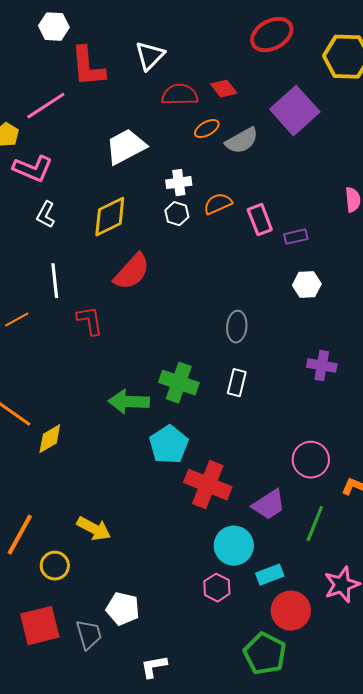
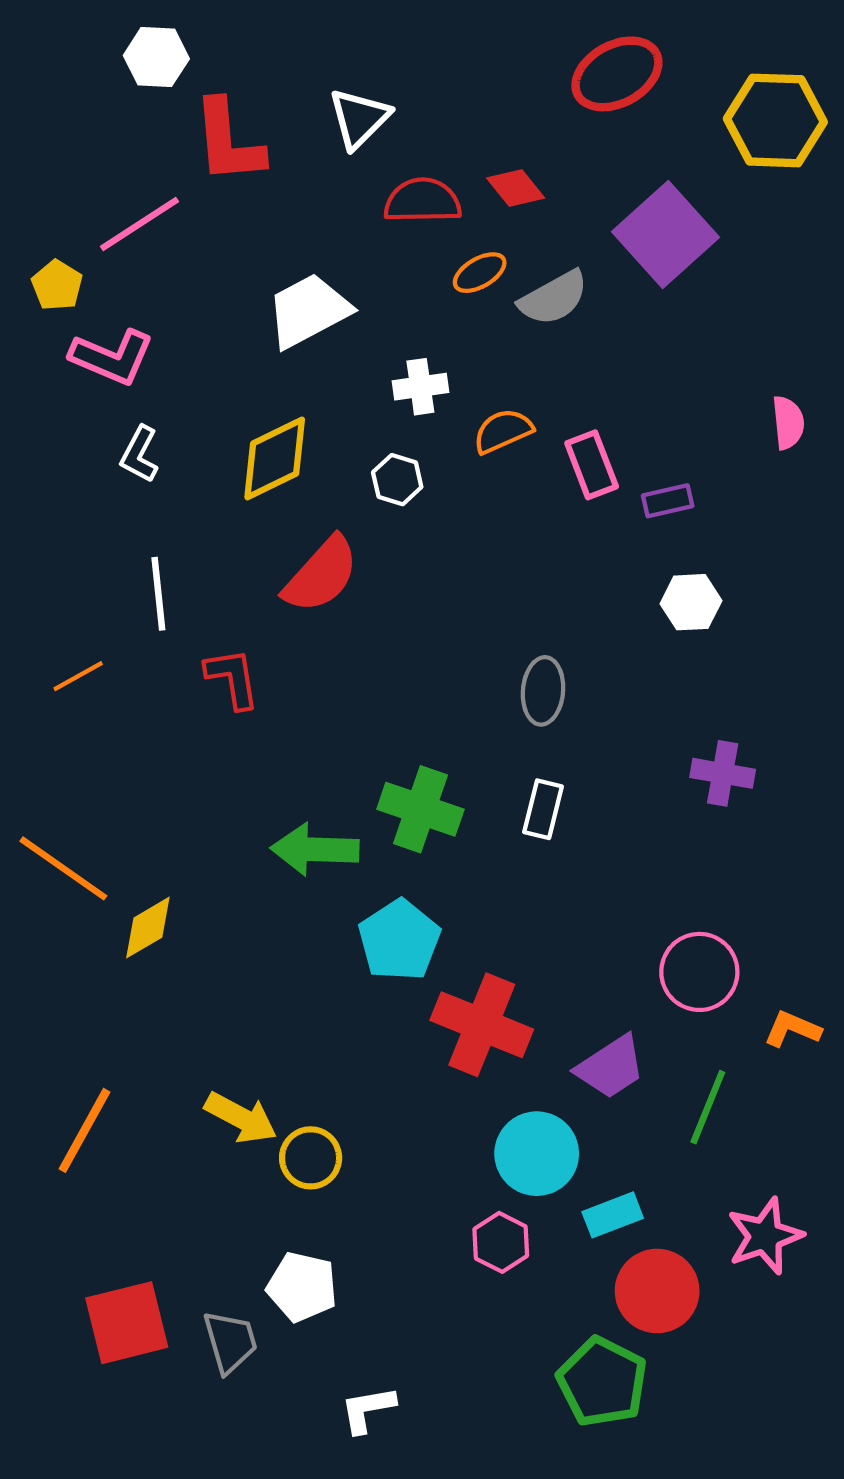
white hexagon: (177, 214) -> (397, 480), moved
yellow circle: (55, 566) -> (311, 1158), moved

